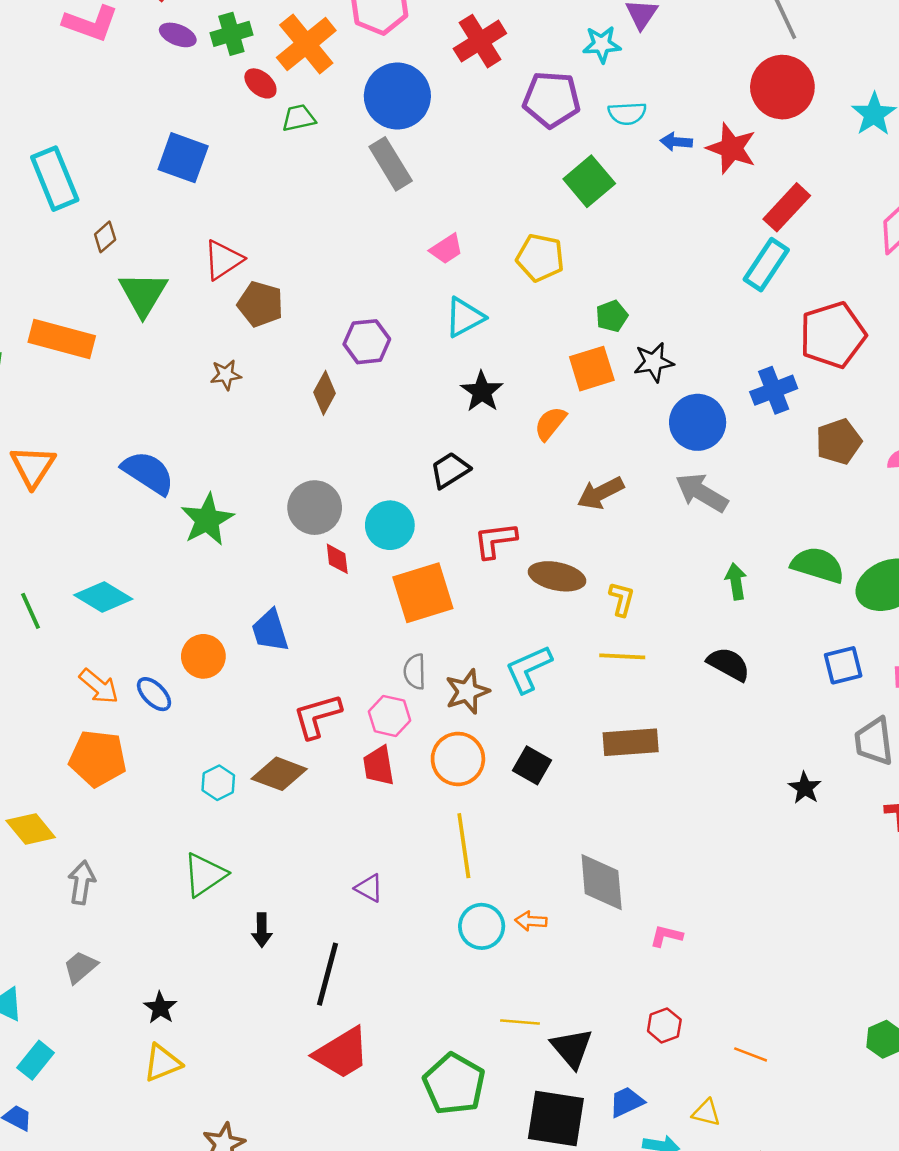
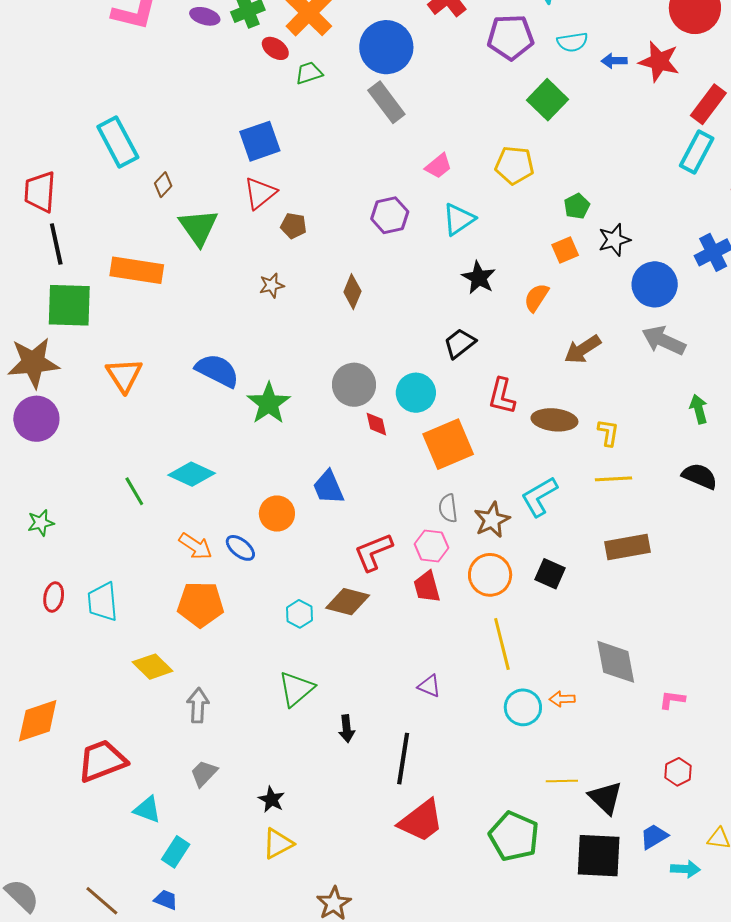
blue square: (183, 158) -> (260, 141), moved, turned -33
brown pentagon: (260, 304) -> (293, 226), size x0.7
purple hexagon: (367, 342) -> (390, 215), moved
orange square: (592, 369) -> (565, 250), size x0.7
red L-shape: (495, 540) -> (502, 396), turned -63

